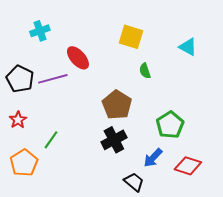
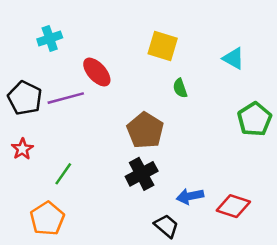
green pentagon: (170, 125) -> (255, 119), moved
blue arrow: (153, 158) -> (190, 196), turned 35
orange pentagon: (24, 163) -> (47, 219), moved

